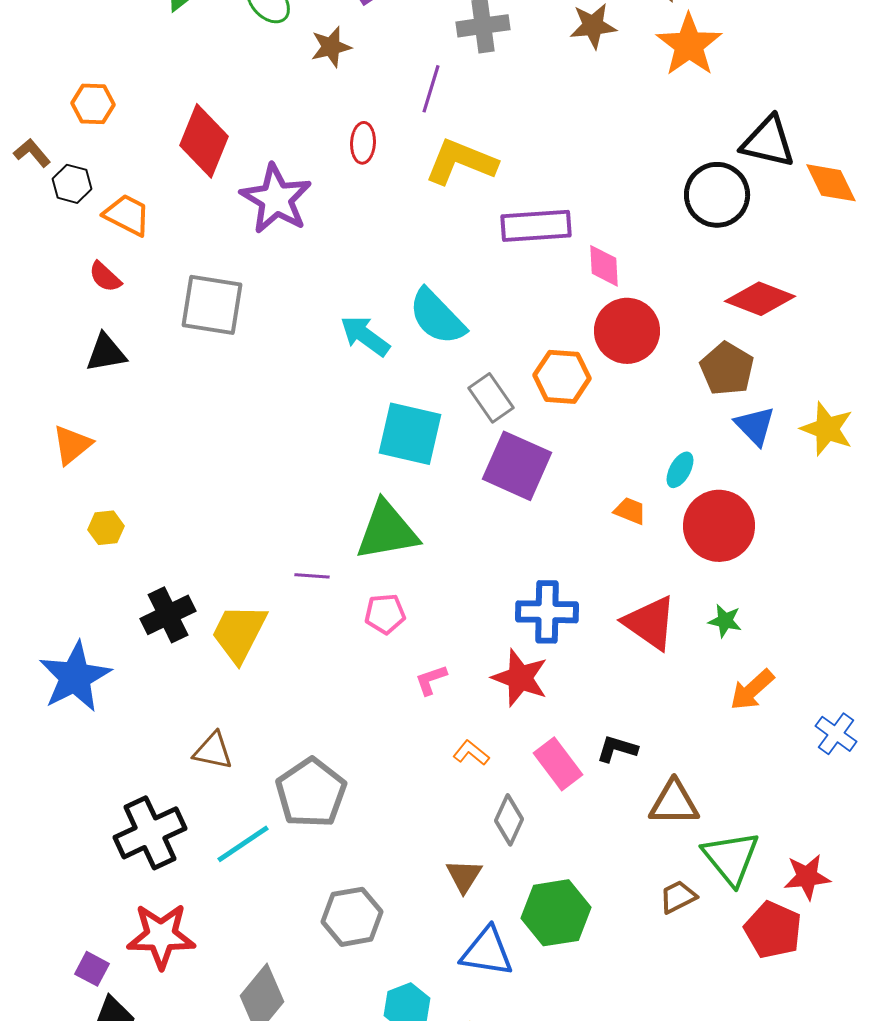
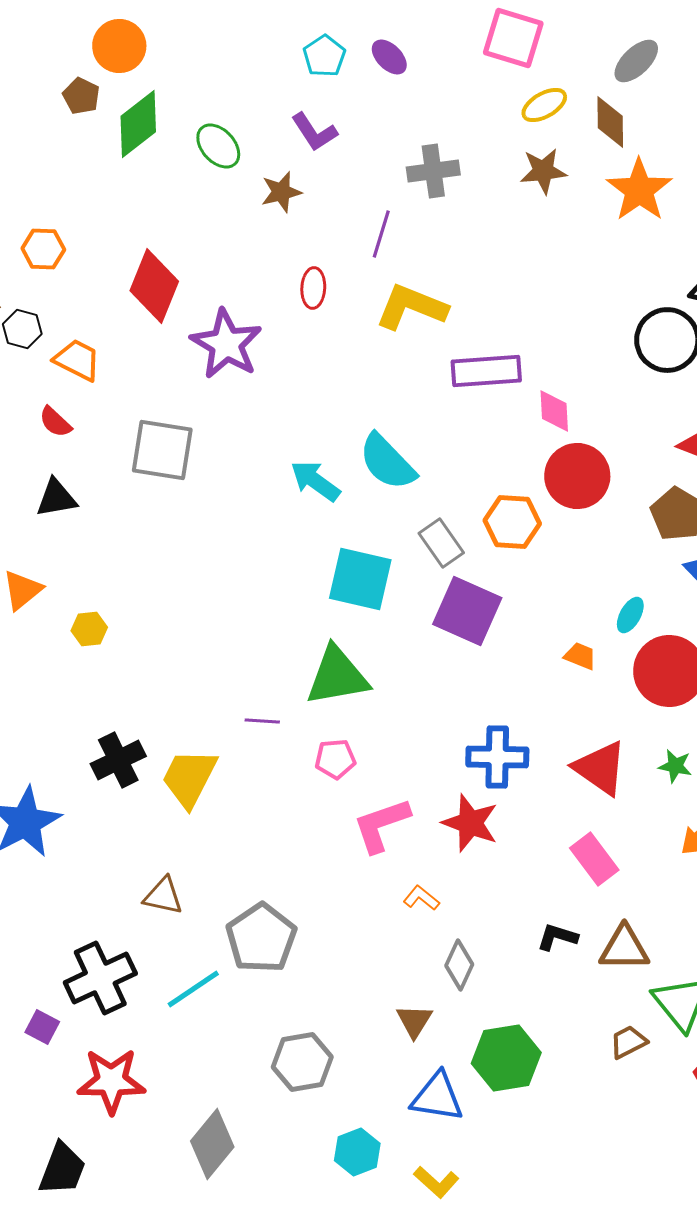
yellow hexagon: (106, 528) -> (89, 629), moved
pink L-shape: (431, 680) -> (381, 825), size x1.8
black L-shape: (617, 749) -> (557, 937), moved
pink rectangle: (558, 764) -> (594, 859), moved
purple square: (92, 969) -> (42, 1027), moved

